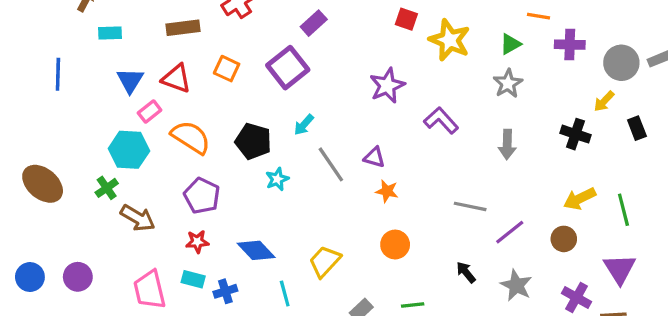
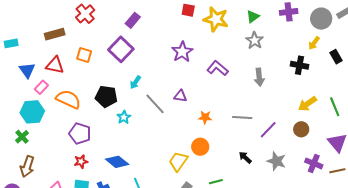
orange star: (387, 191) -> (205, 117), moved
brown arrow: (138, 218) -> (27, 166), moved, turned 85
yellow trapezoid: (325, 261) -> (178, 161), moved

